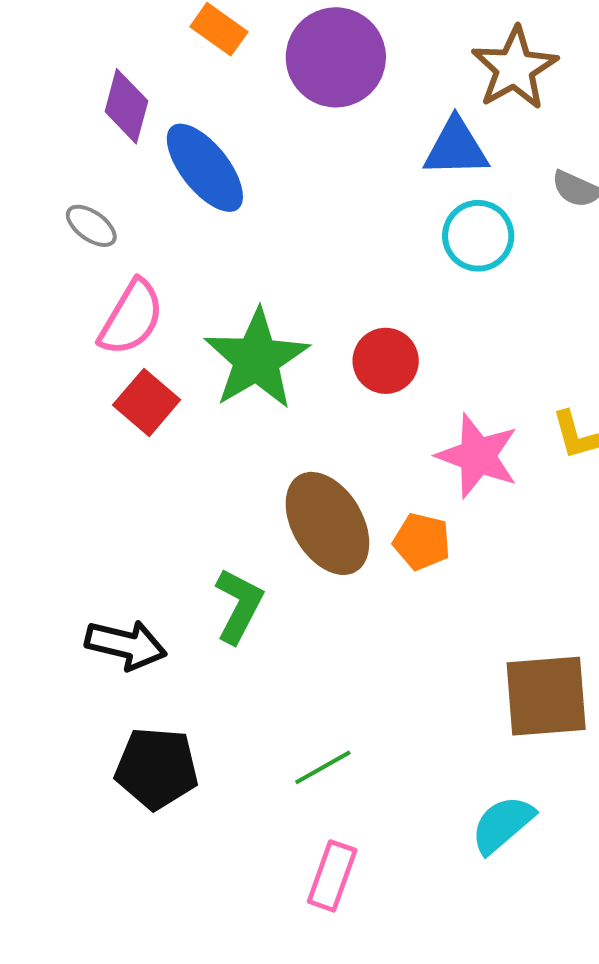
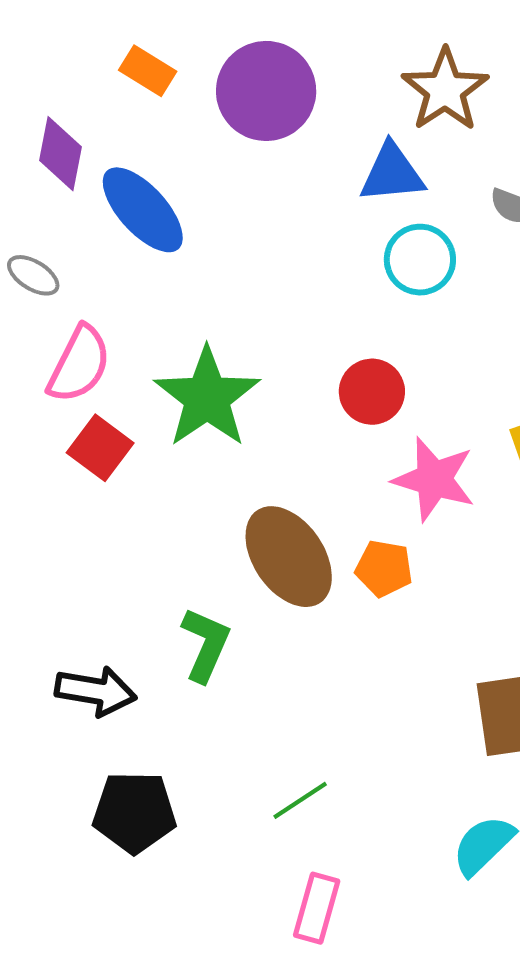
red circle: (386, 361) -> (372, 392), moved

